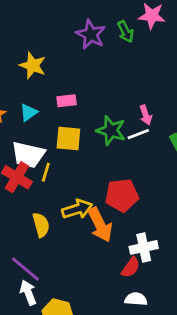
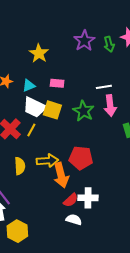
pink arrow: (146, 115) -> (110, 106), size x1.5
white line: (138, 134) -> (104, 87), moved
white trapezoid: (28, 155) -> (35, 107), moved
red semicircle: (131, 267) -> (71, 200), moved
white semicircle: (136, 299) -> (74, 220), moved

